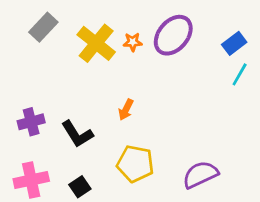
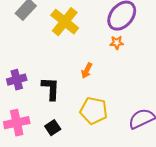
orange star: (133, 42) -> (117, 43), moved
black L-shape: (77, 134) -> (51, 89), turned -145

